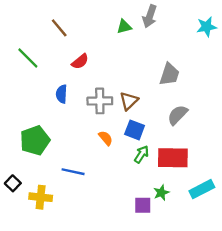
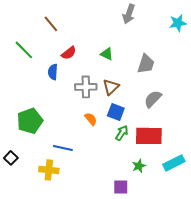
green triangle: (124, 27) -> (107, 54), moved, turned 40
blue semicircle: (61, 94) -> (53, 72), moved
yellow cross: (41, 197) -> (49, 170), moved
purple square: (143, 205) -> (121, 187), moved

